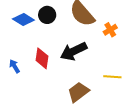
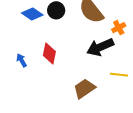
black arrow: (74, 51) -> (100, 47), moved

